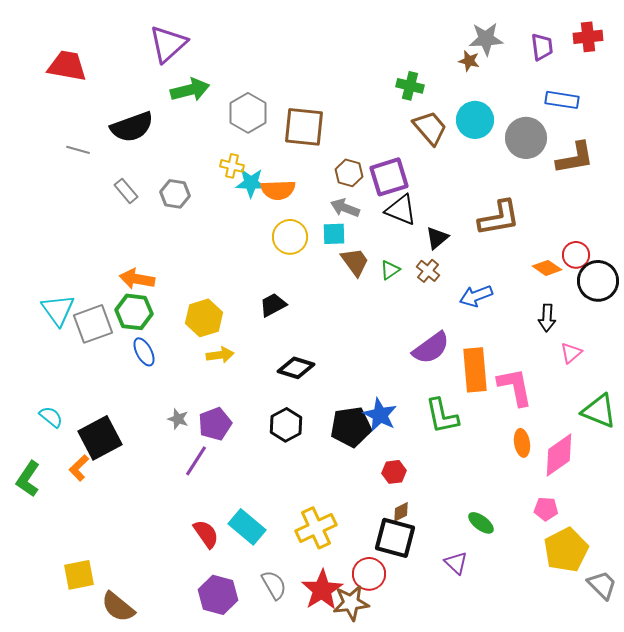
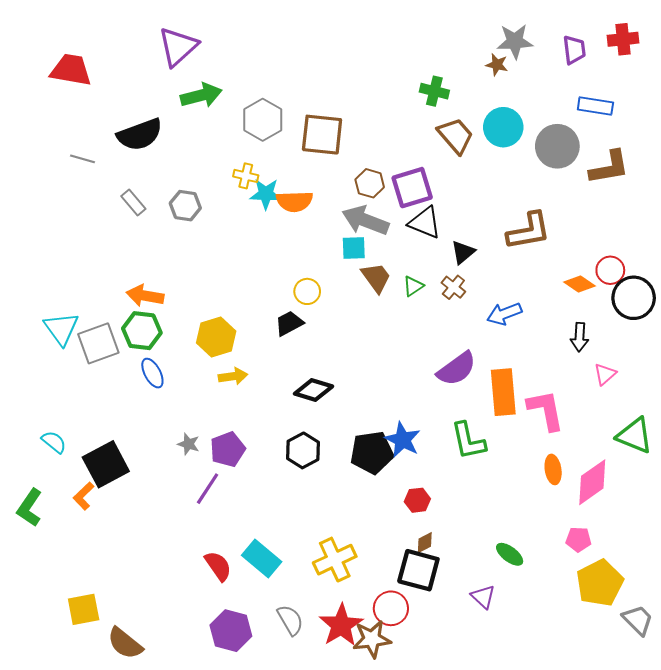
gray arrow: (345, 208) -> (365, 220), size x1.5
yellow circle: (290, 237) -> (307, 291), moved, size x0.7

